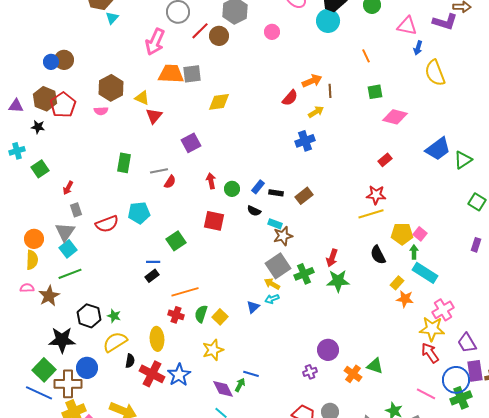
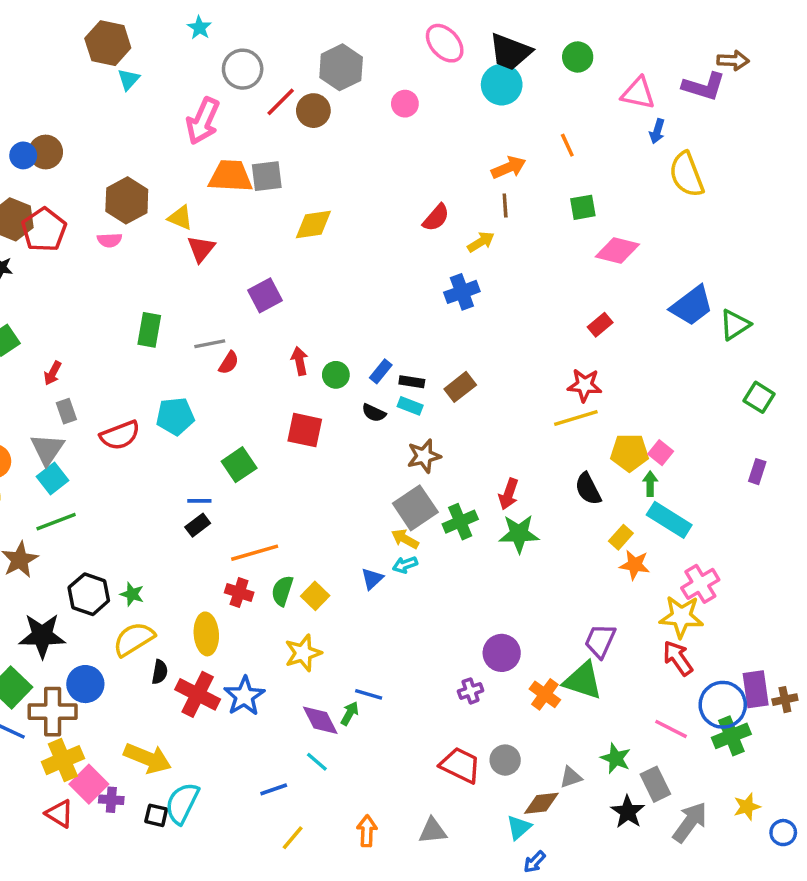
orange arrow: (312, 81) -> (509, 168), moved
cyan rectangle: (275, 224) -> (410, 406), moved
purple trapezoid: (467, 343) -> (600, 641), moved, turned 55
green triangle: (375, 366) -> (583, 681), size x1.4

